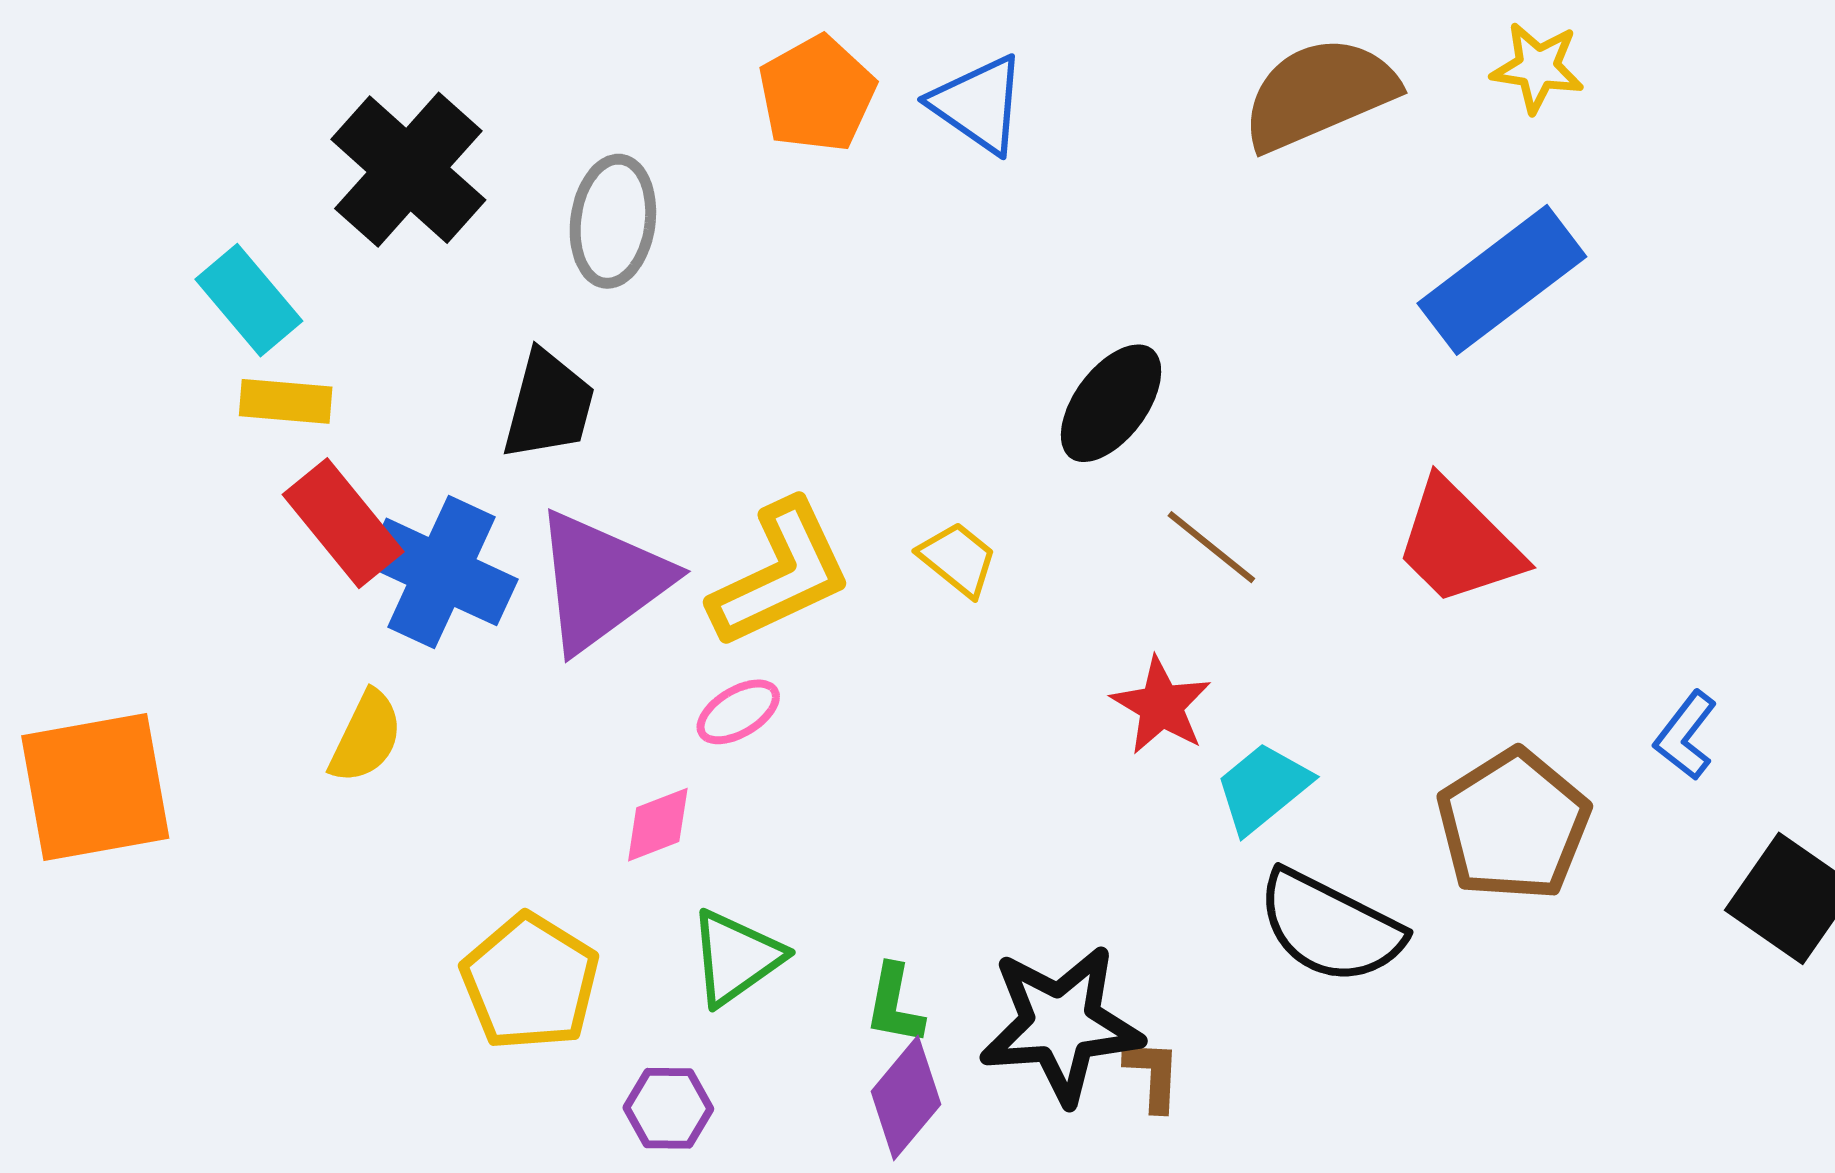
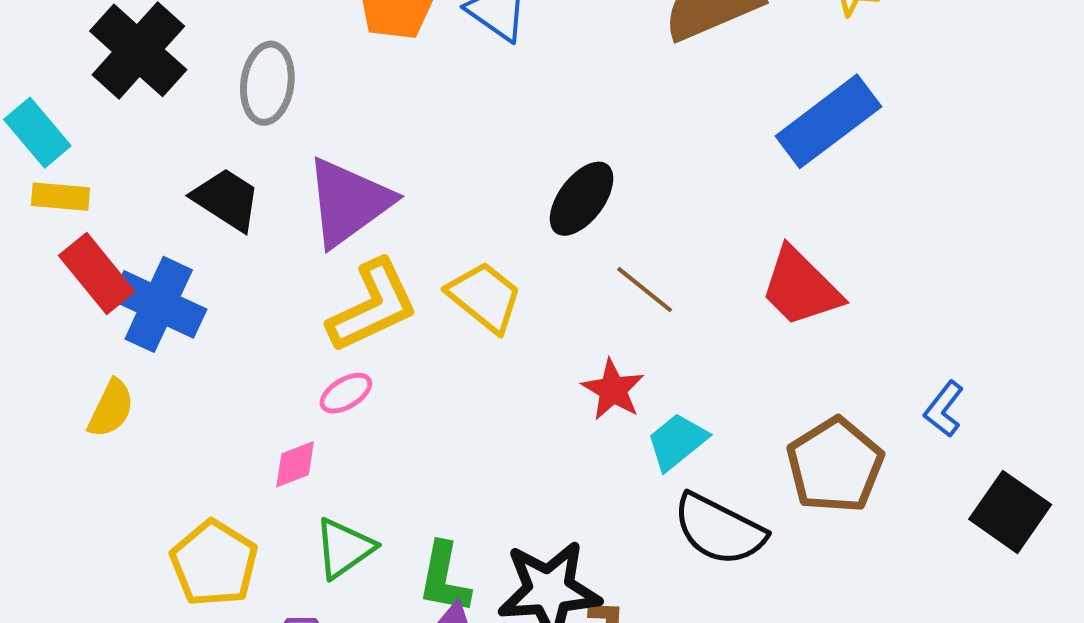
black trapezoid: (549, 405) -> (227, 199), turned -72
yellow trapezoid: (958, 559) -> (485, 297), size x1.5
purple triangle: (602, 581) -> (349, 202), moved
green L-shape: (894, 1004) -> (444, 578), size x1.4

